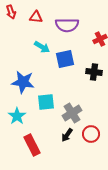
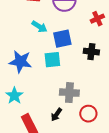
cyan square: (46, 102) -> (52, 60), moved
gray cross: (72, 113) -> (69, 93), turned 36
black arrow: (67, 135) -> (56, 115), moved

